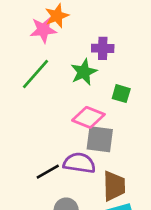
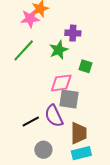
pink diamond: (88, 117) -> (61, 83), turned -30
purple semicircle: (79, 163) -> (54, 116), turned -125

